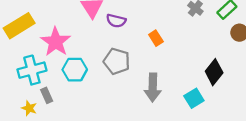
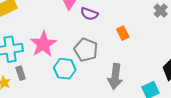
pink star: (56, 42) -> (43, 44), moved
cyan hexagon: (75, 70) -> (65, 69), moved

